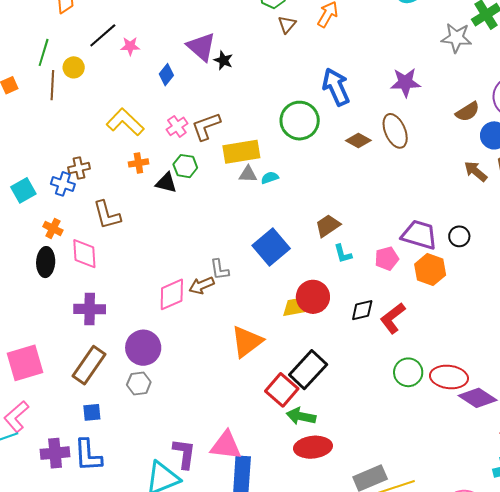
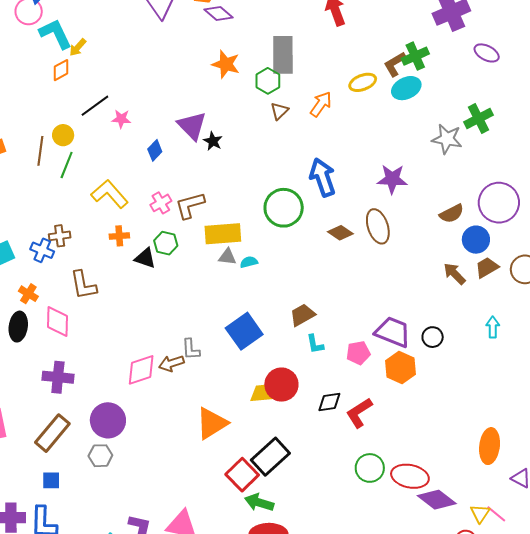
green line: (44, 52) -> (67, 165), moved

